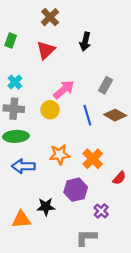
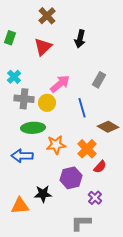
gray cross: (14, 109) -> (24, 99), moved
brown diamond: (115, 115) -> (108, 127), moved
green ellipse: (16, 136) -> (33, 128), moved
red semicircle: (119, 178) -> (100, 167), moved

